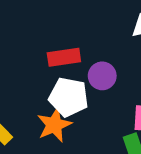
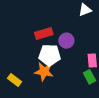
orange star: (54, 125) -> (44, 72), turned -30

